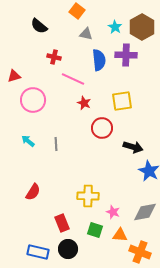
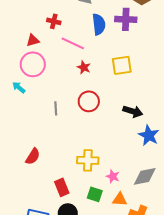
red triangle: (14, 76) -> (33, 40), moved
red circle: (102, 128) -> (89, 101), moved
cyan arrow: (28, 141) -> (19, 87), moved

